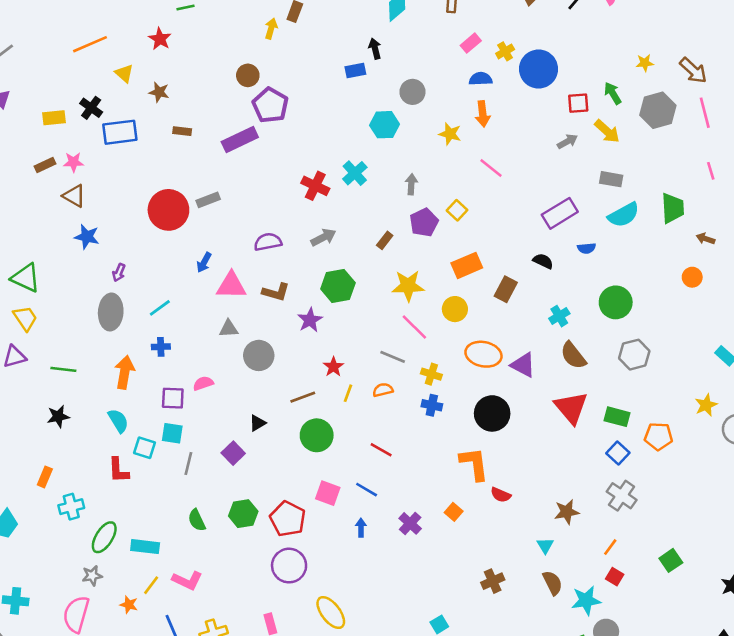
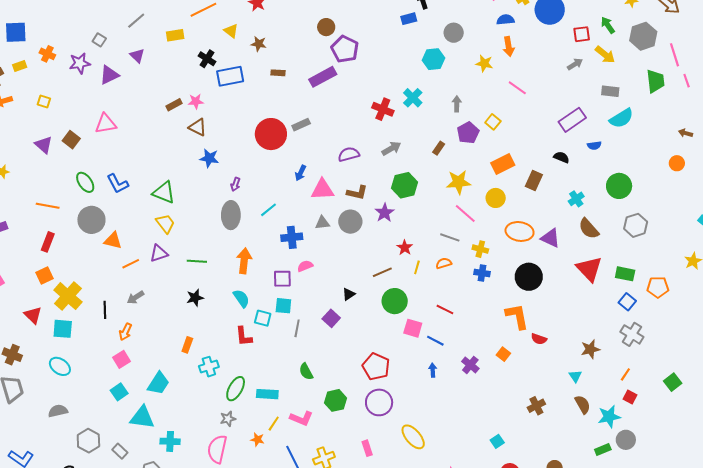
pink line: (705, 113) -> (675, 55), moved
yellow rectangle: (54, 118) -> (175, 35), moved
green trapezoid: (673, 208) -> (655, 81), moved
blue cross: (161, 347) -> (292, 237), moved, size x1.5
gray circle: (259, 355) -> (350, 222), moved
pink square: (328, 493) -> (413, 328), moved
green hexagon: (243, 514) -> (336, 400), moved

